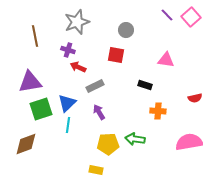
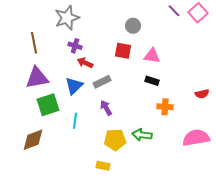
gray star: (77, 22) -> (67, 18), moved
brown line: (35, 36) -> (34, 43), moved
pink triangle: (166, 60) -> (152, 56), moved
blue triangle: (67, 103) -> (74, 86), moved

